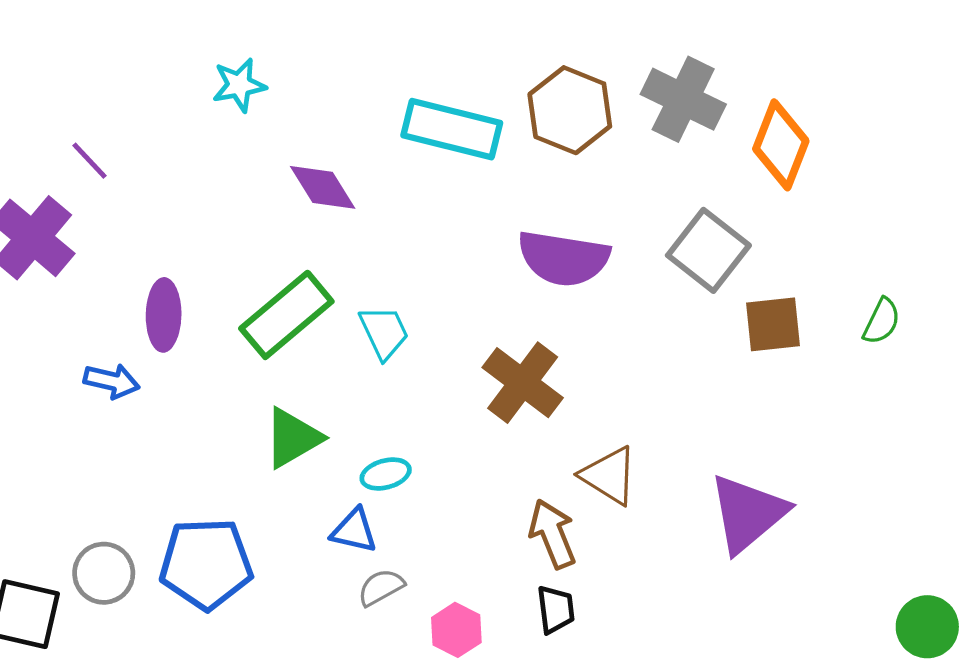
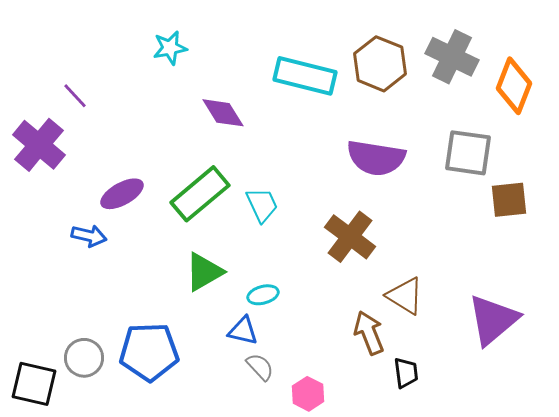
gray square: (708, 250) -> (468, 153), turned -30
purple ellipse: (164, 315) -> (122, 194), turned 60
gray semicircle: (381, 587) -> (260, 367), turned 76
black trapezoid: (556, 609) -> (406, 373), moved

